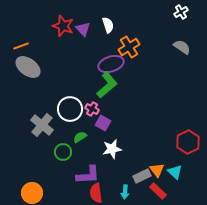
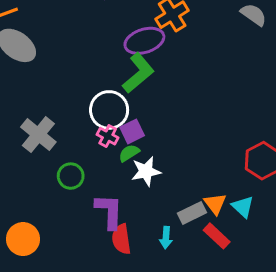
white circle: (70, 109) -> (109, 110), moved
pink cross: (92, 109) -> (108, 136), moved
purple square: (103, 123) -> (132, 131), turned 35
green semicircle: (80, 137) -> (129, 153), moved
purple L-shape: (88, 175) -> (109, 211), turned -85

